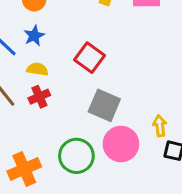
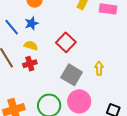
yellow arrow: (160, 126) -> (99, 68), moved

